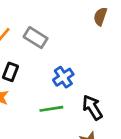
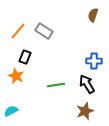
blue cross: (63, 77) -> (94, 61), moved, turned 35

